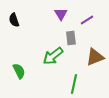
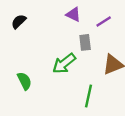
purple triangle: (61, 14) -> (73, 15), turned -32
black semicircle: (14, 20) -> (19, 21), turned 64

